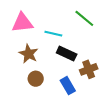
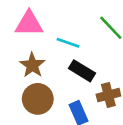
brown circle: (36, 79) -> (38, 99), size x1.5

